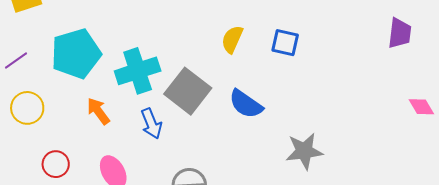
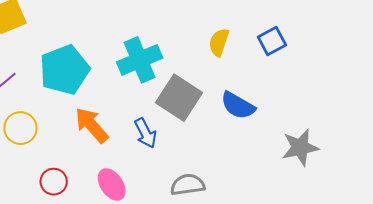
blue square: (285, 43) -> (272, 41), turned -36
cyan cross: (138, 71) -> (140, 60), moved
orange arrow: (98, 111) -> (92, 125), size x1.4

